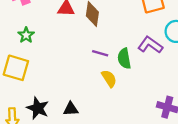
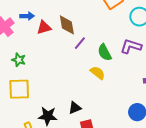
purple L-shape: (150, 45) -> (131, 46), moved
purple line: (100, 53) -> (80, 43), moved, turned -48

